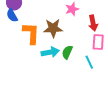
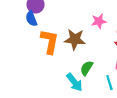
cyan arrow: (50, 52) -> (74, 82), moved, turned 54

